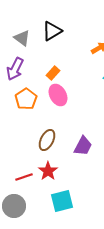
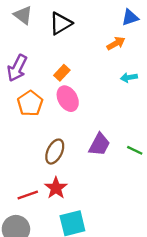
gray triangle: (22, 38) -> (23, 15), moved
purple trapezoid: (83, 146) -> (99, 144), moved

